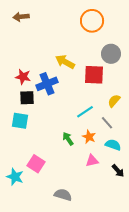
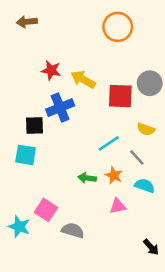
gray circle: (111, 54) -> (150, 83), moved
red star: (23, 77) -> (51, 70), moved
yellow semicircle: (114, 101) -> (146, 129), turned -112
green arrow: (68, 139) -> (87, 178), turned -48
black arrow: (118, 171) -> (151, 247), moved
gray semicircle: (63, 195) -> (73, 230), moved

